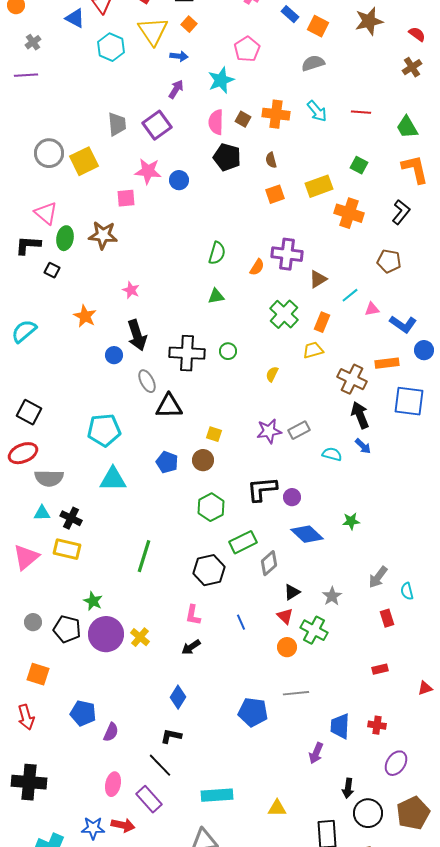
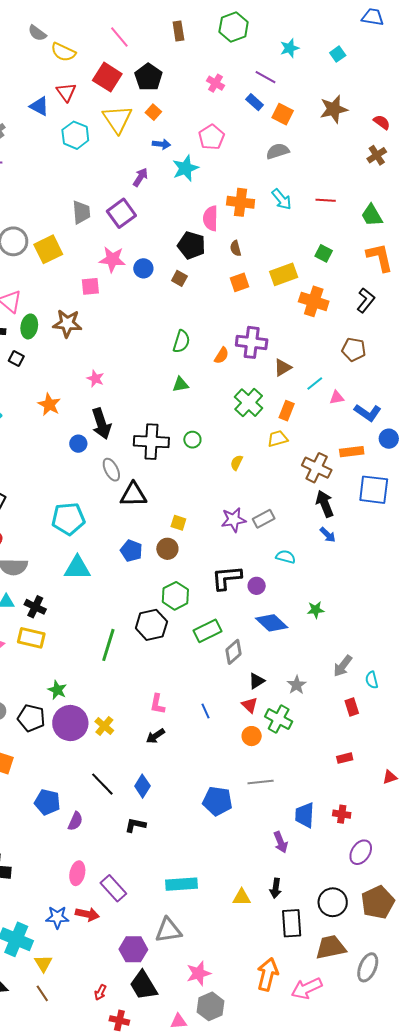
blue arrow: (179, 56) -> (161, 144), moved
brown square: (243, 119) -> (179, 278), moved
pink semicircle: (216, 122) -> (211, 218), moved
cyan semicircle: (332, 454) -> (286, 557), moved
black hexagon: (209, 570) -> (151, 625), moved
purple arrow: (316, 753) -> (281, 842), turned -45
black line: (160, 765) -> (102, 784), moved
black arrow: (348, 788) -> (276, 888), moved

